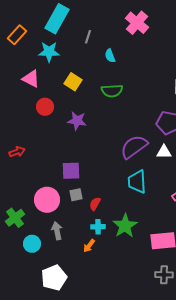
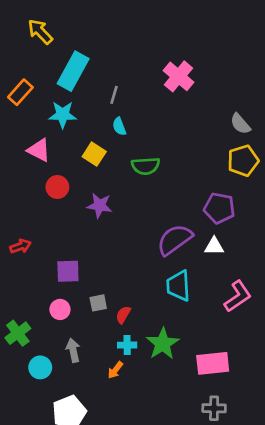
cyan semicircle: (110, 56) -> (119, 126), moved
purple square: (71, 171) -> (68, 271), moved
pink circle: (47, 200) -> (60, 309), size x0.6

